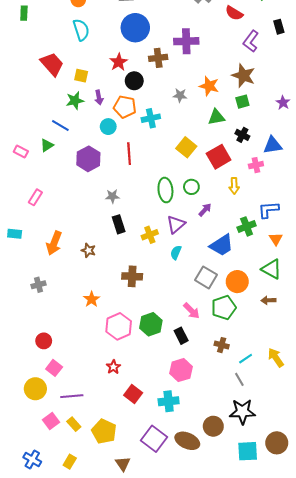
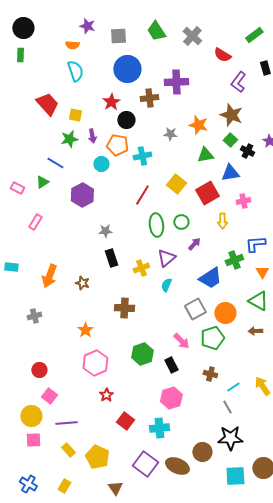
green square: (242, 102) -> (230, 140), turned -32
black cross: (242, 135) -> (247, 151), moved
blue triangle: (273, 145) -> (230, 173), moved
red line: (129, 154) -> (142, 195), moved, turned 35
pink rectangle: (35, 197) -> (35, 222), moved
gray square: (206, 277) -> (195, 309), turned 30
pink hexagon: (119, 326) -> (95, 363), moved
pink square: (51, 421) -> (33, 440), moved, turned 35

